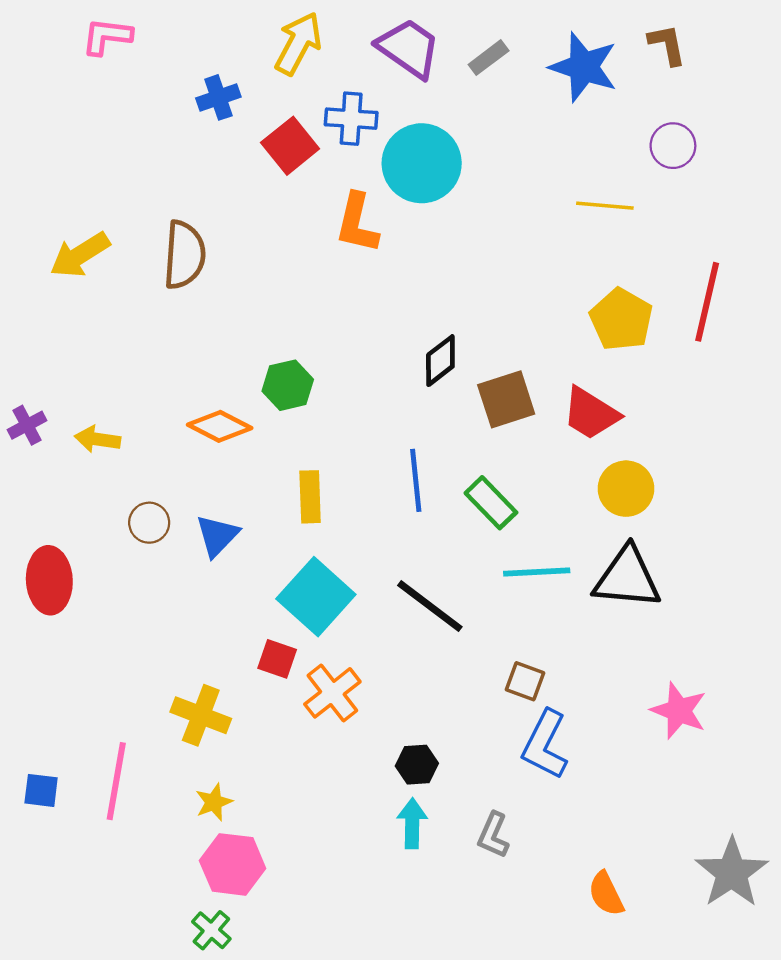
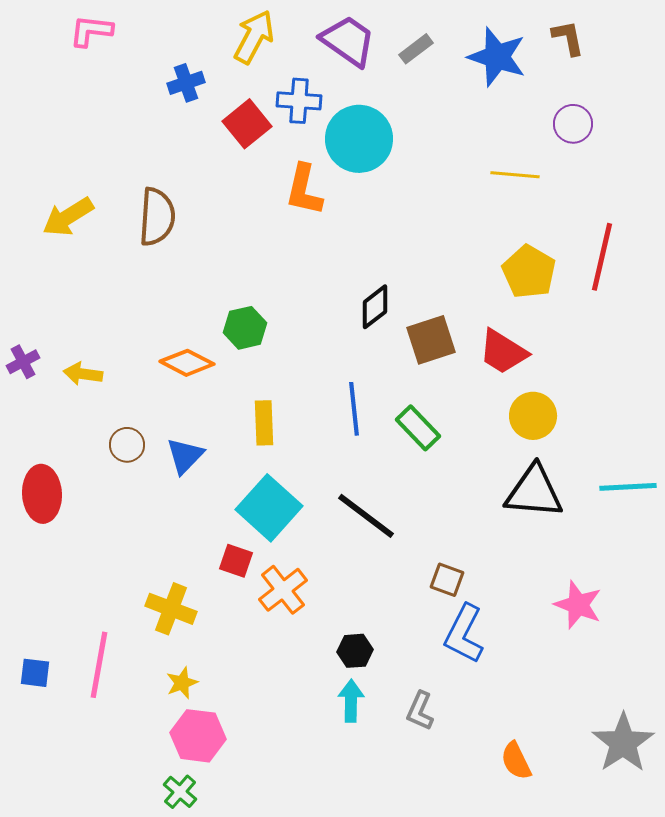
cyan line: (537, 572) -> (628, 487), moved

